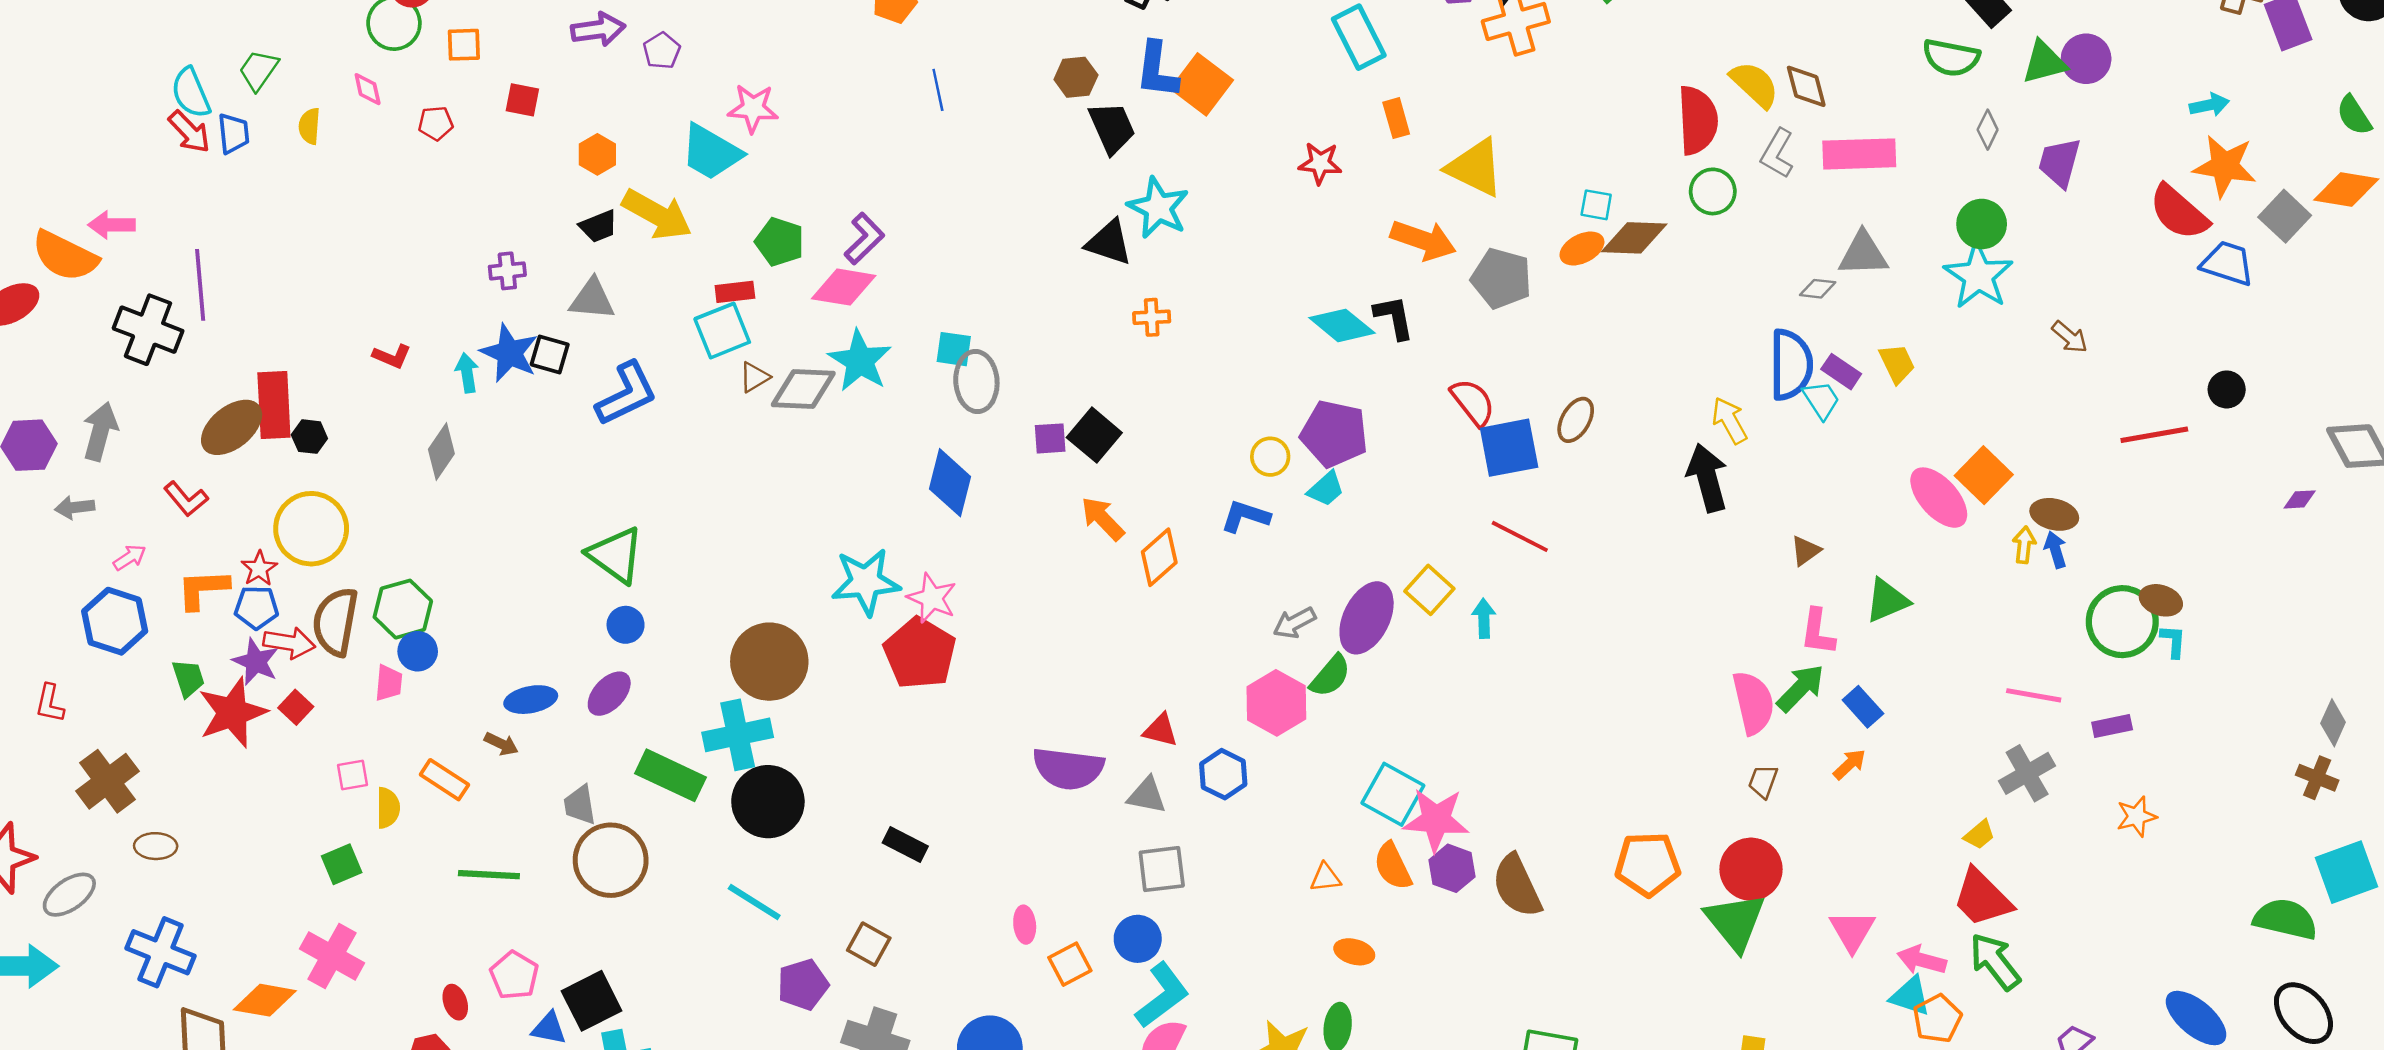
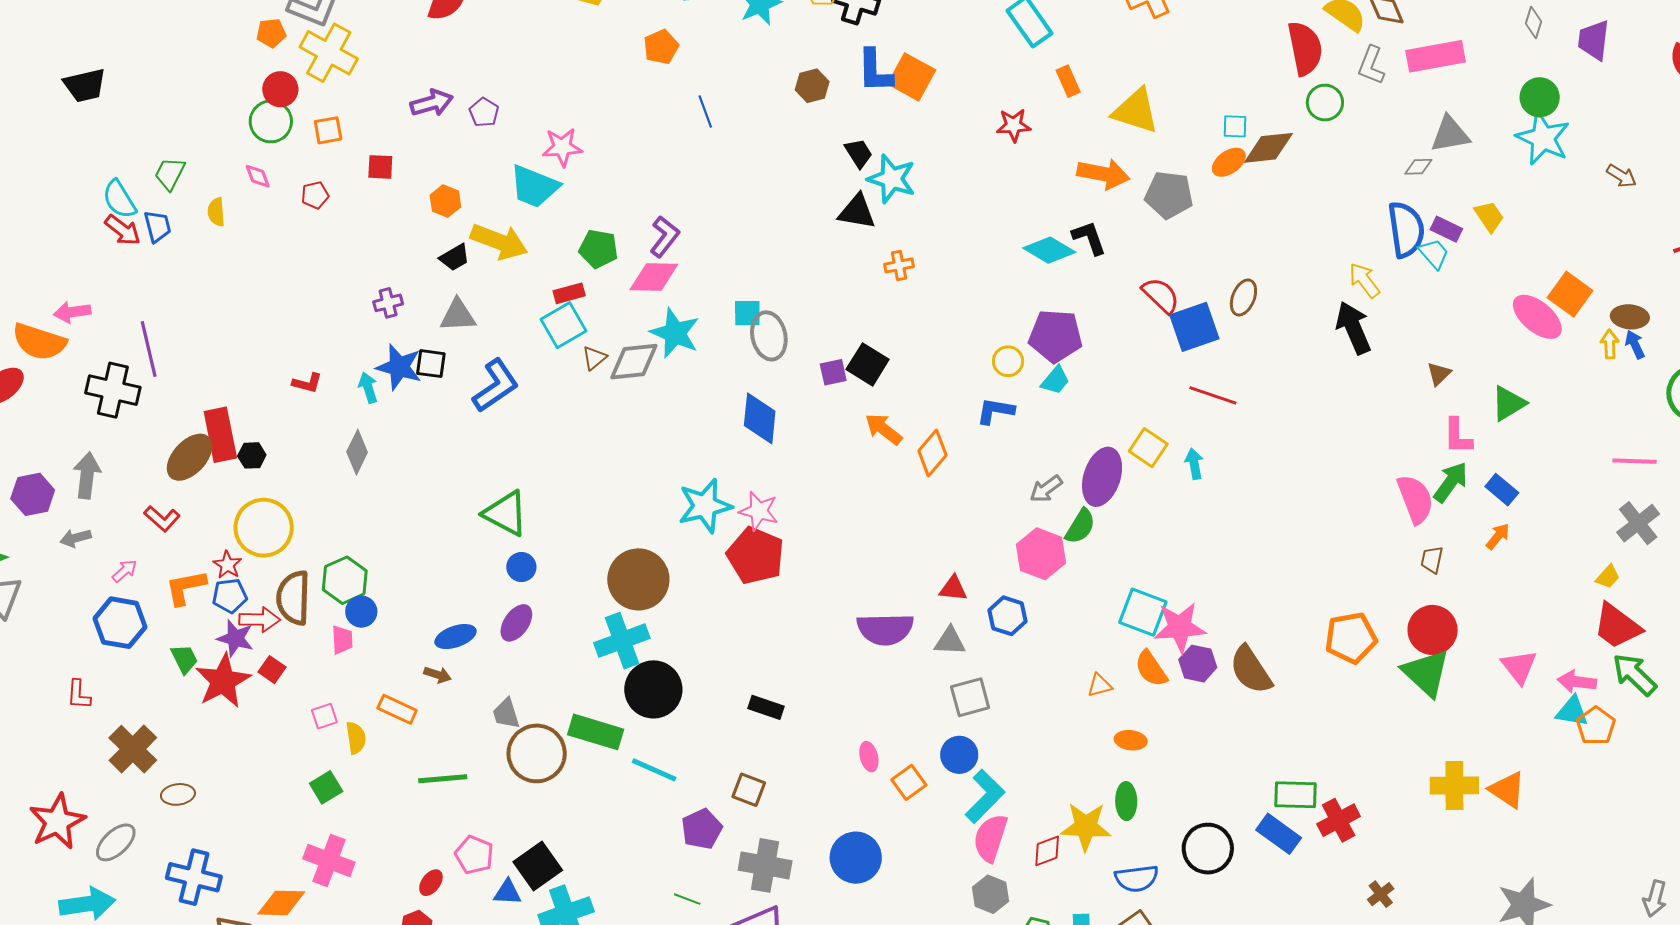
black trapezoid: (1112, 128) -> (859, 153), moved, size x0.7
green rectangle: (671, 775) -> (596, 732), moved
red ellipse: (455, 1002) -> (431, 883), turned 64

